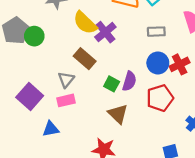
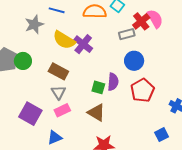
brown rectangle: (85, 59) -> (58, 71), moved
red cross: (180, 64) -> (141, 21), moved
brown triangle: (118, 114) -> (96, 113), moved

